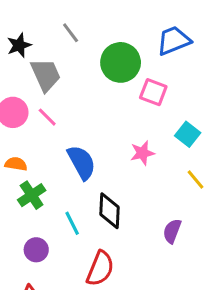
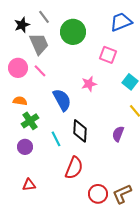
gray line: (71, 33) -> (44, 17), moved
green circle: (121, 62) -> (73, 32), moved
pink star: (142, 153) -> (89, 84), moved
purple semicircle: (172, 231) -> (118, 134), moved
purple circle: (36, 250) -> (25, 147), moved

